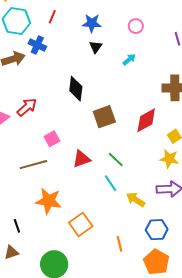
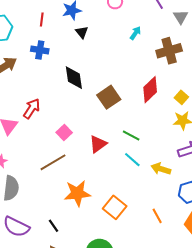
red line: (52, 17) -> (42, 19), moved
blue cross: (37, 45) -> (40, 50), moved
cyan arrow: (129, 59) -> (135, 33), moved

